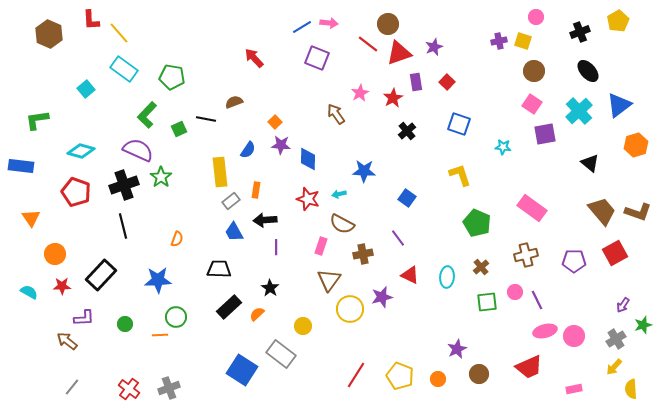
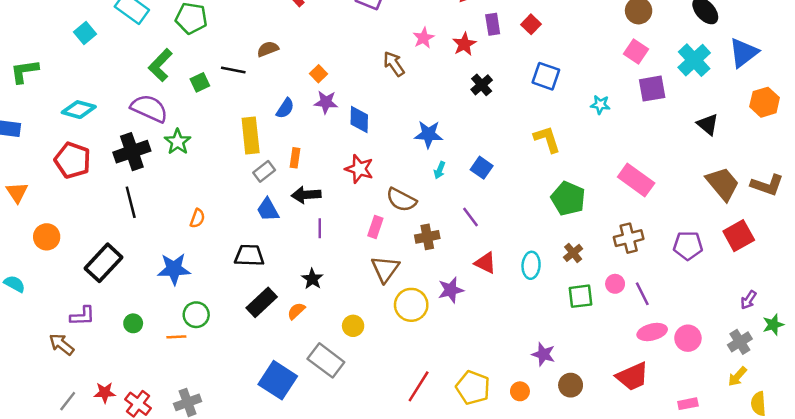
cyan arrow: (339, 194) -> (440, 170), moved, turned -56
red star: (62, 286) -> (105, 393), moved
purple star: (457, 349) -> (543, 354), turned -30

